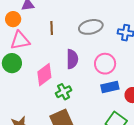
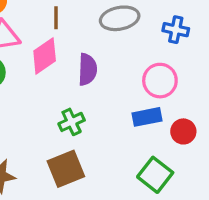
pink circle: (105, 64) -> (160, 81), moved
pink diamond: (44, 75) -> (45, 56), moved

